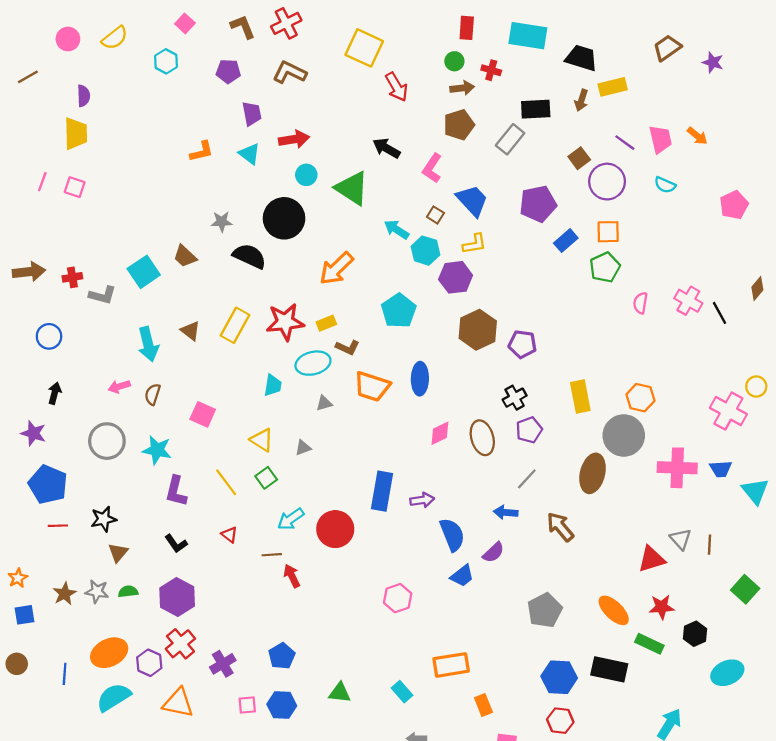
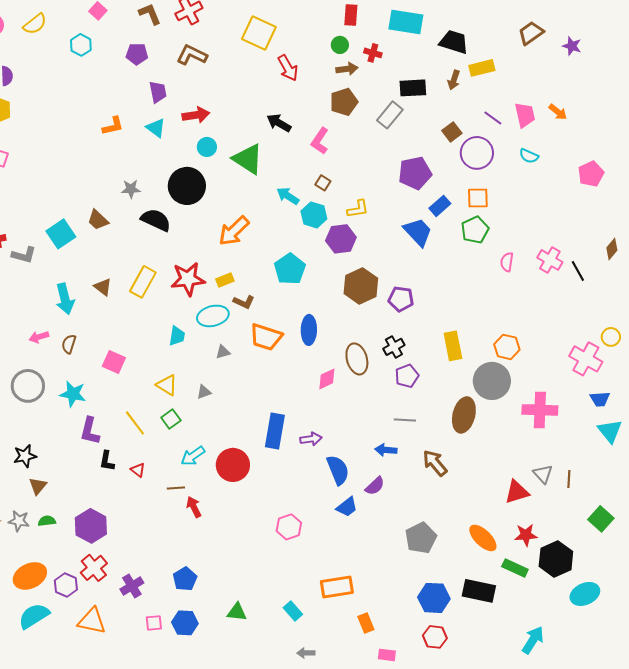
blue trapezoid: (472, 200) -> (418, 232), moved
brown ellipse: (482, 438) -> (357, 359), moved
blue trapezoid: (721, 469) -> (600, 399), moved
gray line: (527, 479) -> (405, 420), turned 50
black L-shape: (176, 544) -> (107, 461), moved, turned 45
black hexagon: (695, 634) -> (556, 559), size x1.6

